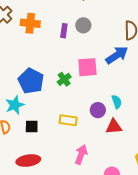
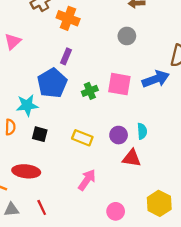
purple rectangle: (64, 31) -> (66, 56), moved

